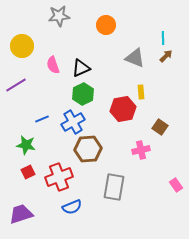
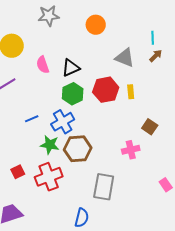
red hexagon: (123, 109) -> (106, 90), moved
green star: (26, 145) -> (50, 145), moved
blue semicircle: (72, 207) -> (82, 218), moved, turned -54

